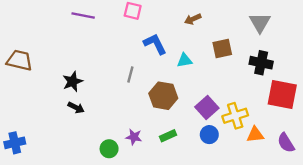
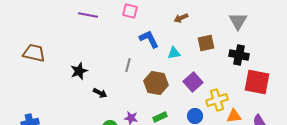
black arrow: (76, 107) -> (100, 93), moved
purple square: (207, 107) -> (193, 82), moved

